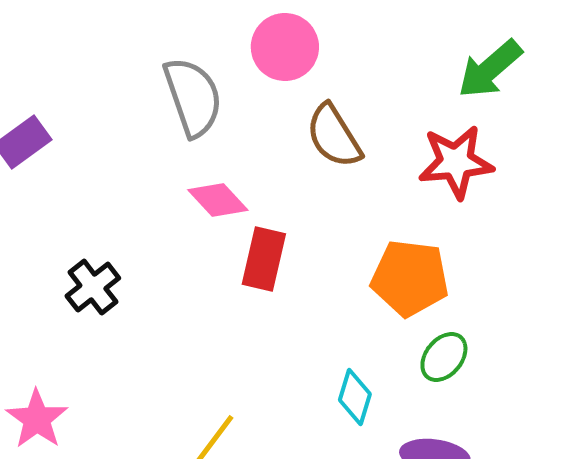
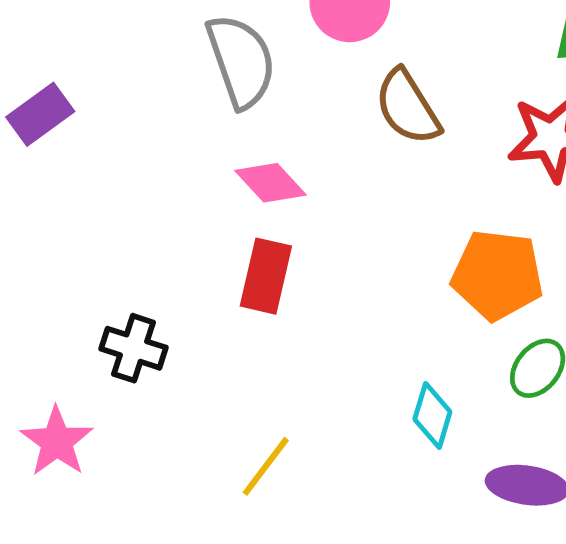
red rectangle: (264, 259) -> (266, 276), moved
black cross: (93, 287) -> (134, 348), moved, turned -34

